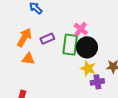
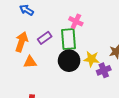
black circle: (87, 47) -> (69, 61), moved

